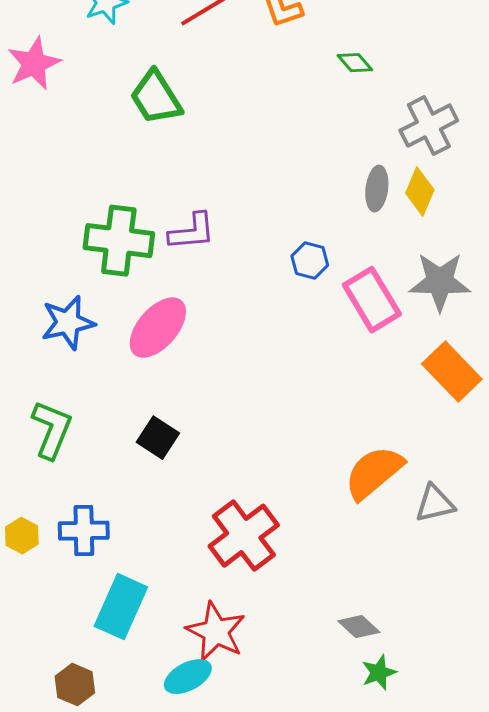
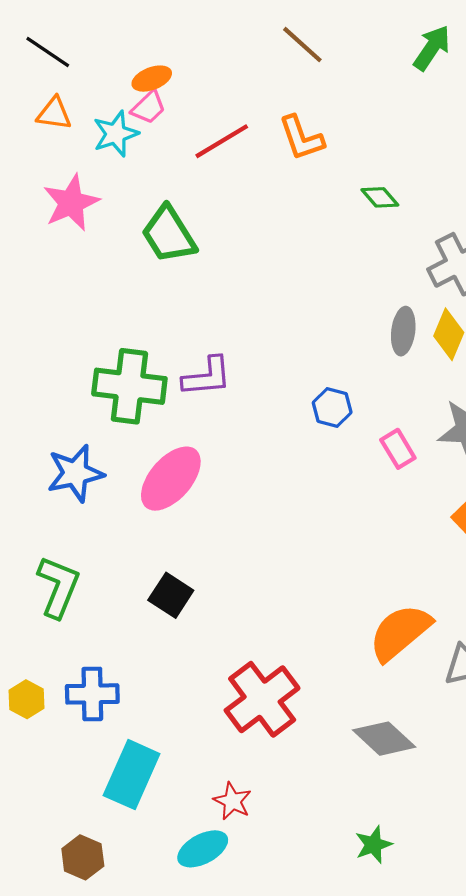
pink star: (34, 64) -> (71, 203), moved
pink rectangle: (372, 300) -> (398, 449), size x0.6
gray diamond: (359, 627) -> (384, 739), moved, size x1.4
red star: (216, 632) -> (232, 801), size x0.6
green star: (379, 673) -> (374, 845), moved

